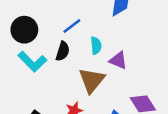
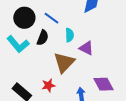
blue line: (72, 26) -> (51, 18), turned 70
black circle: (24, 30) -> (24, 18), moved

